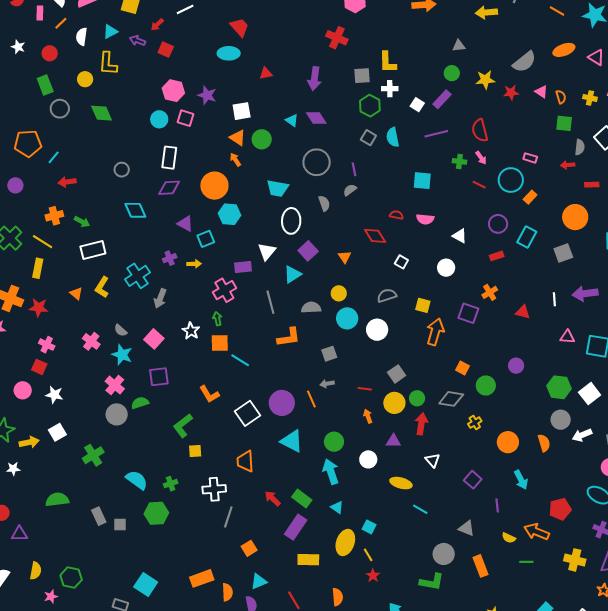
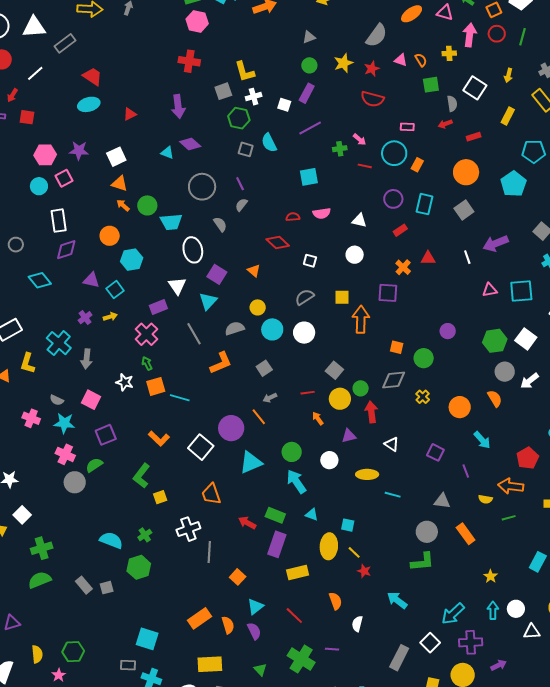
pink square: (186, 118) -> (64, 178), turned -30
red semicircle: (480, 130) -> (372, 99), moved, turned -45
green circle: (262, 139) -> (147, 205), moved
orange circle: (214, 186) -> (110, 236), size x0.7
red triangle: (523, 312) -> (428, 258), moved
cyan triangle: (292, 441) -> (251, 462), turned -35
green cross: (93, 455) -> (42, 548), moved, turned 30

